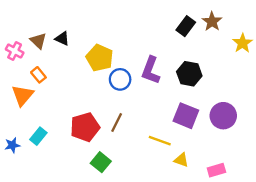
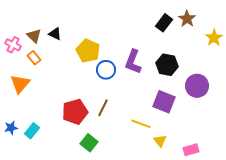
orange rectangle: (38, 75) -> (34, 58), moved
purple circle: (223, 116) -> (197, 86), moved
cyan rectangle: (38, 136) -> (32, 131), moved
yellow triangle: (181, 160) -> (160, 141), turned 32

